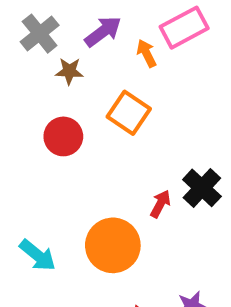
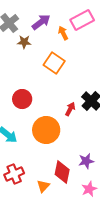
red circle: (63, 136) -> (22, 99), moved

